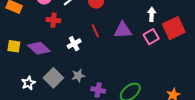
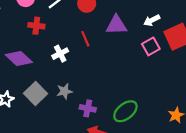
white arrow: (152, 14) -> (152, 20), turned -120
purple triangle: (123, 30) -> (116, 25), moved

